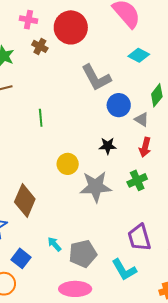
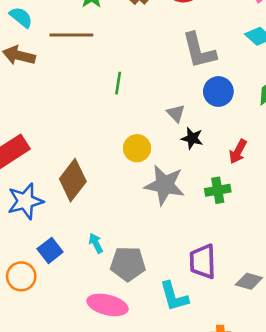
gray triangle: (142, 119) -> (176, 113), moved

